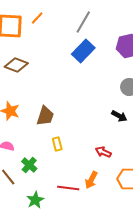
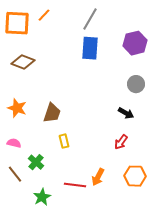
blue rectangle: (83, 51) -> (90, 48), turned -40
red arrow: (103, 152) -> (121, 142), moved, turned -77

